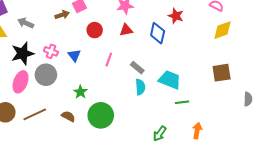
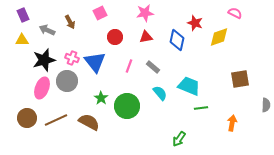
brown arrow: (62, 15) -> (70, 22), moved, turned 80
yellow diamond: (223, 30) -> (219, 37), moved
blue triangle: (74, 55) -> (95, 62), size x1.6
gray rectangle: (137, 68) -> (153, 67), moved
cyan semicircle: (140, 87) -> (160, 93), turned -35
green circle: (101, 115) -> (127, 106), moved
brown semicircle: (68, 116) -> (89, 122), size x1.5
orange arrow: (197, 131) -> (232, 123), moved

